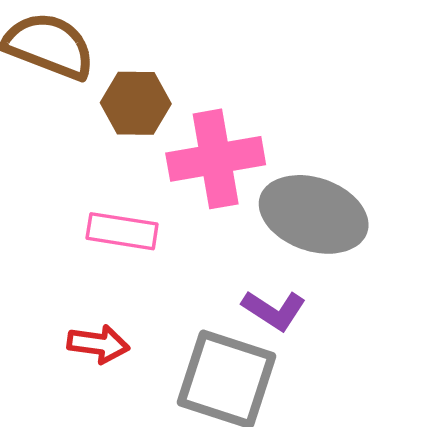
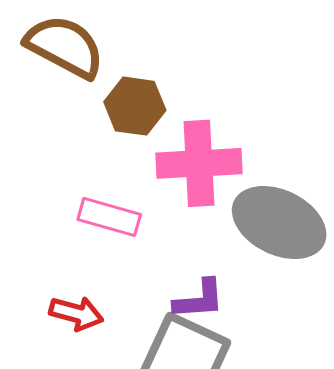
purple L-shape: (274, 310) -> (199, 300), moved, turned -44

